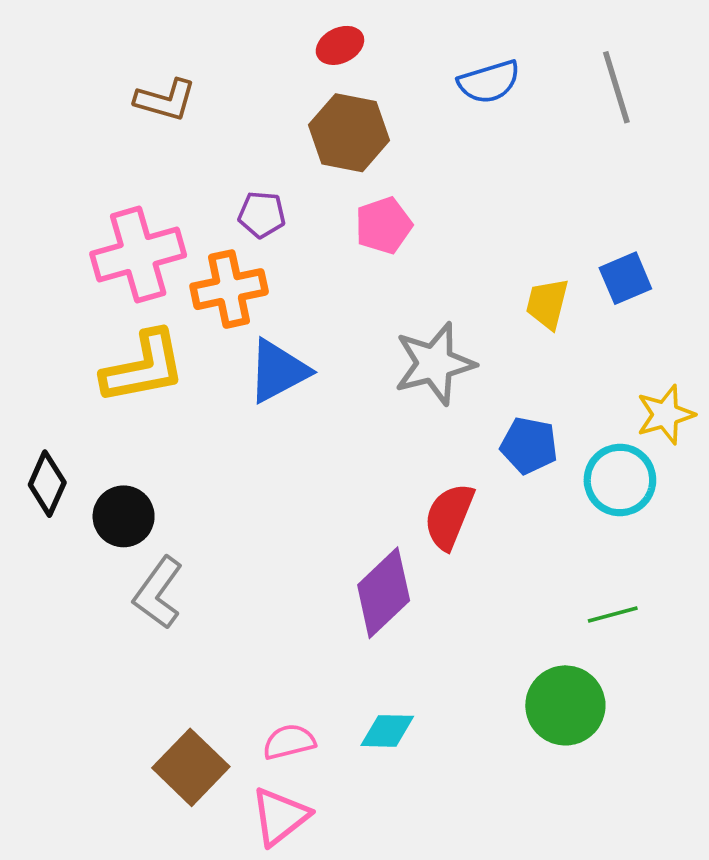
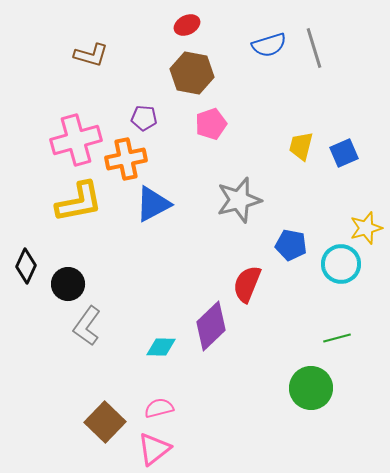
gray line: (616, 87) -> (314, 48), moved
yellow trapezoid: (547, 304) -> (301, 146), moved
cyan diamond: (387, 731) -> (161, 347), moved

